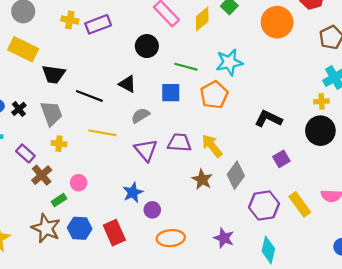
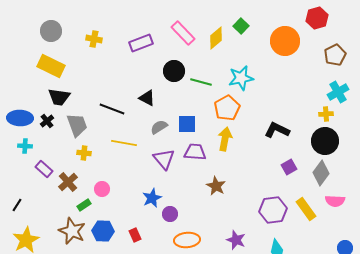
purple rectangle: (98, 24) -> (141, 43), moved
black circle: (147, 46) -> (174, 71), moved
black trapezoid: (54, 74) -> (59, 97), moved
blue square: (171, 93) -> (187, 124), moved
yellow arrow: (212, 146) -> (225, 139), moved, turned 50
purple rectangle: (25, 153) -> (44, 169), moved
gray diamond: (236, 175) -> (321, 173), moved
red rectangle: (114, 233) -> (135, 235), size x0.6

